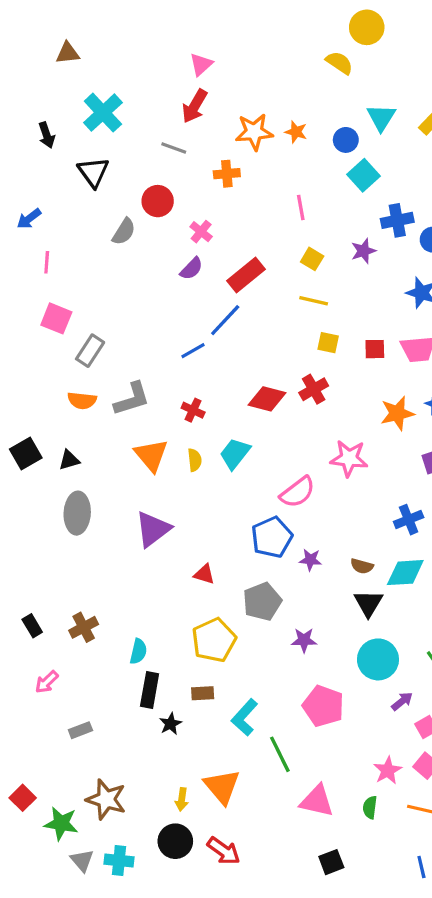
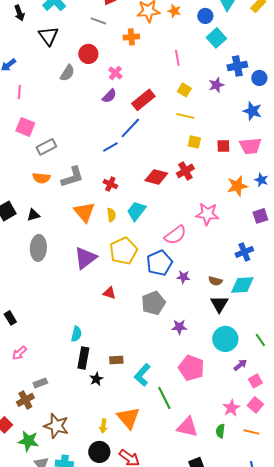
gray rectangle: (90, 351) -> (46, 147), turned 30
red triangle: (204, 574) -> (109, 293), moved
brown cross: (84, 627) -> (25, 400), moved
yellow pentagon: (214, 640) -> (123, 251), moved

